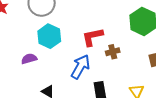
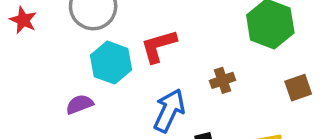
red L-shape: (92, 37) -> (159, 46), moved

